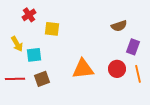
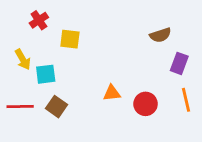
orange triangle: (83, 69) -> (112, 93), size x0.6
red circle: (117, 69) -> (146, 104), moved
brown square: (42, 79) -> (56, 107), turned -35

